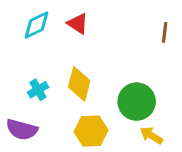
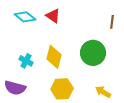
cyan diamond: (37, 25) -> (25, 17), turned 65
cyan cross: (38, 90) -> (26, 61), turned -32
green circle: (137, 102) -> (93, 53), moved

